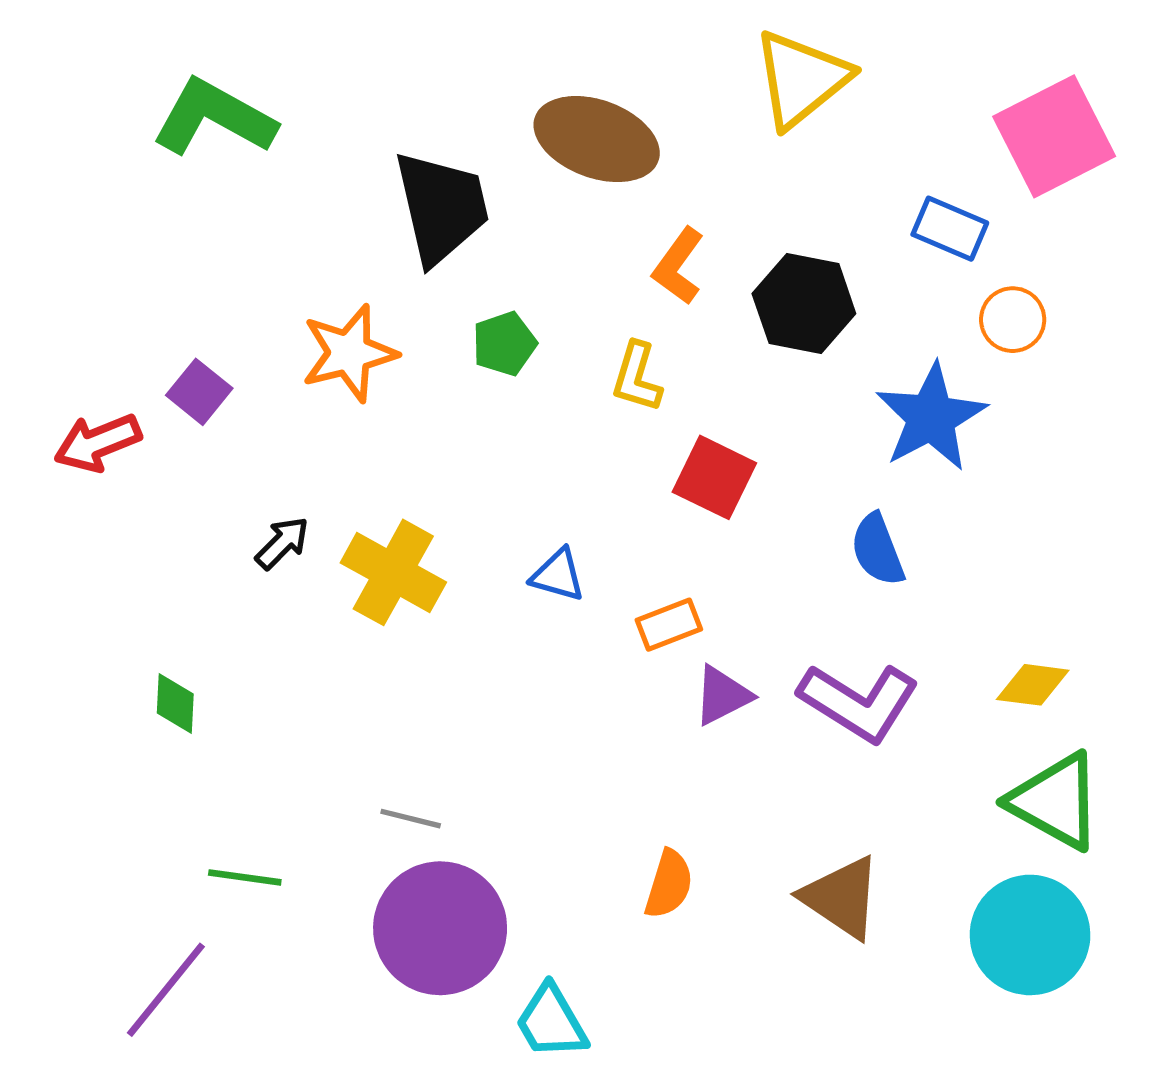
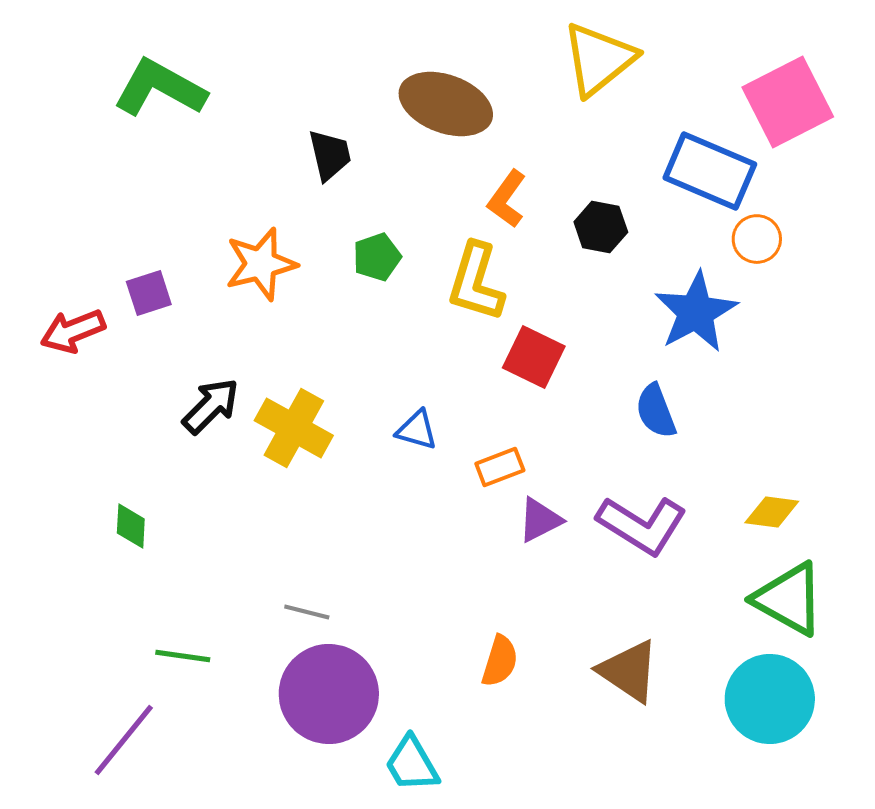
black trapezoid: (441, 207) -> (330, 155), size x0.6
blue rectangle: (950, 229) -> (710, 171), size x1.6
black hexagon: (804, 304) -> (601, 227), size x0.7
yellow L-shape: (637, 377) -> (476, 282), size x1.5
purple square: (199, 392) -> (149, 293), turned 33
black arrow: (282, 543) -> (211, 406), size x1.4

